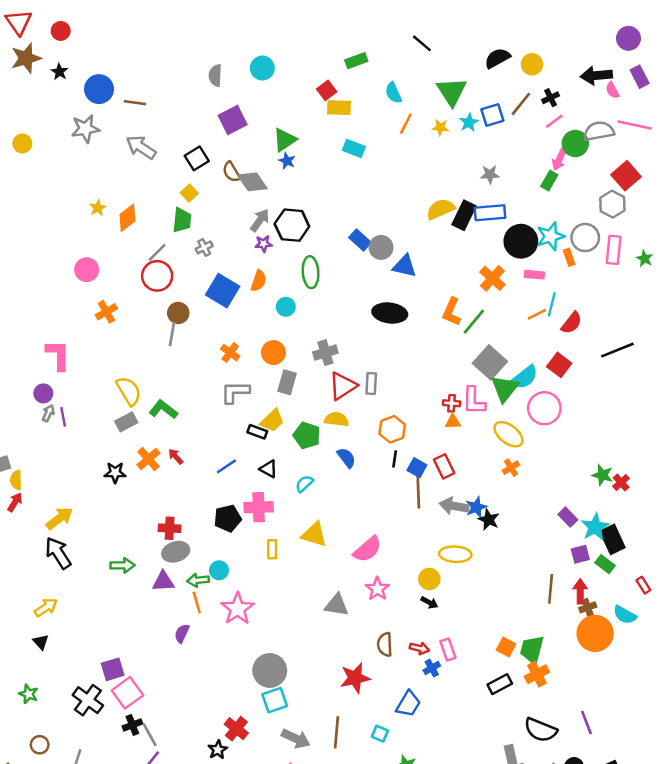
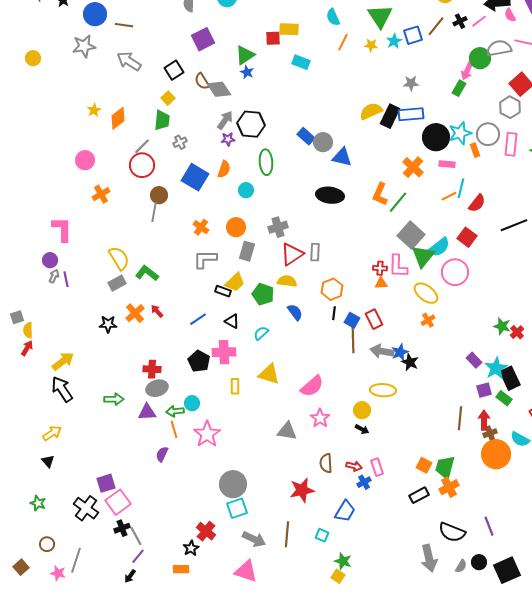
red square: (327, 90) -> (273, 38), moved, turned 35
pink line: (554, 121) -> (479, 21), moved
black pentagon: (228, 518) -> (199, 361), turned -30

